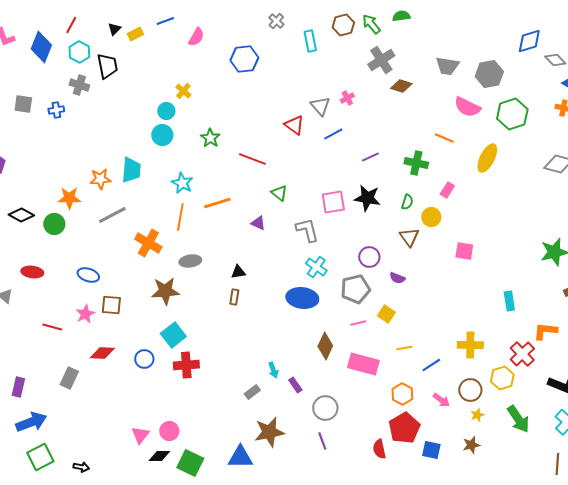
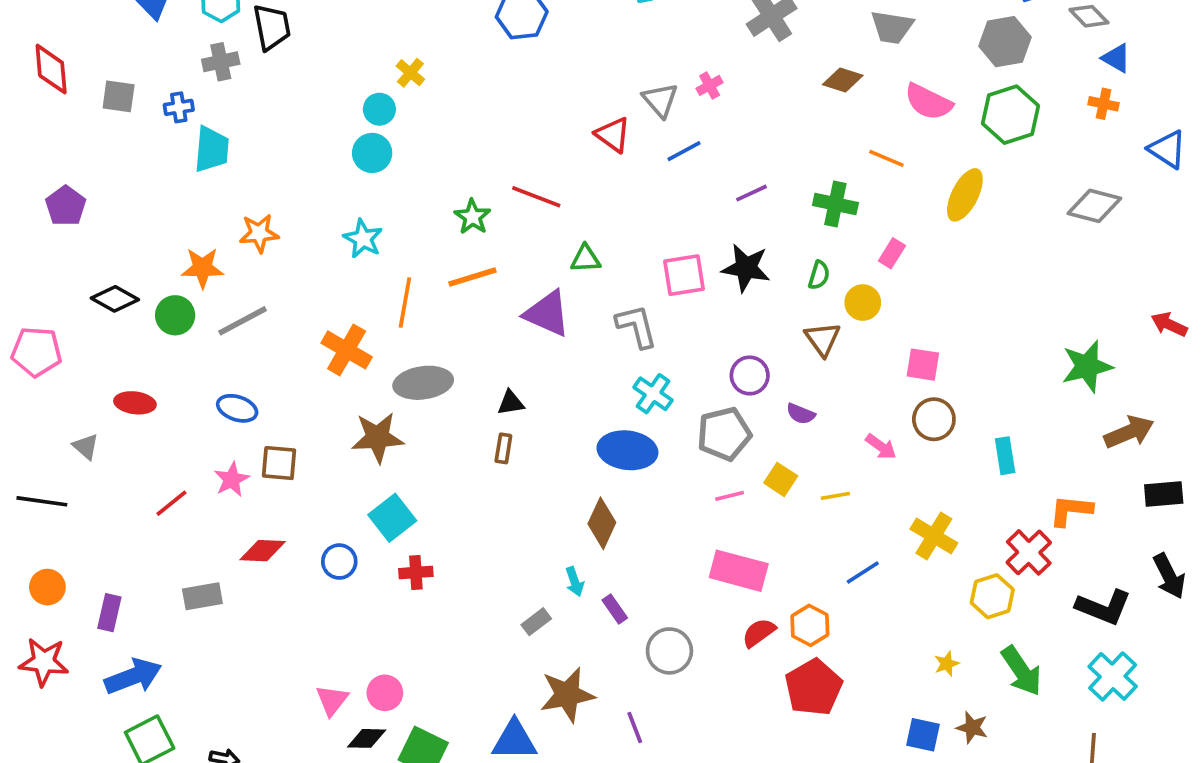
gray hexagon: (489, 74) -> (1005, 42), moved
gray cross: (79, 85) -> (221, 62), turned -30
brown diamond: (401, 86) -> (843, 80), moved
green star: (210, 138) -> (472, 217), moved
cyan trapezoid: (131, 170) -> (212, 149), moved
cyan star: (182, 183) -> (363, 239), moved
green triangle: (279, 193) -> (586, 259), turned -42
gray line: (112, 215) -> (243, 321), moved
purple triangle: (258, 223) -> (547, 313), size x1.8
gray ellipse: (190, 261) -> (423, 383), size x1.4
red line: (52, 327) -> (171, 503), turned -54
yellow cross: (470, 345) -> (934, 536), turned 30
brown diamond: (325, 346) -> (602, 523), moved
yellow line: (404, 348) -> (835, 496), moved
red cross: (186, 365) -> (416, 572), size x0.7
gray rectangle: (69, 378) -> (202, 596), turned 55
brown circle: (470, 390) -> (934, 419), moved
pink arrow: (441, 400) -> (881, 447), moved
purple line: (322, 441) -> (635, 728), moved
brown star: (471, 445) -> (972, 728), moved, turned 30
red semicircle: (379, 449) -> (759, 633), moved, turned 66
blue square: (431, 450) -> (923, 735), moved

